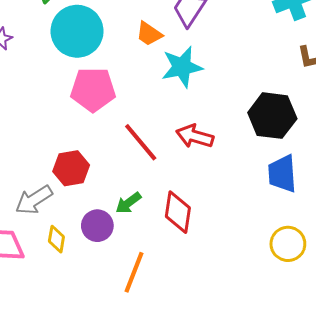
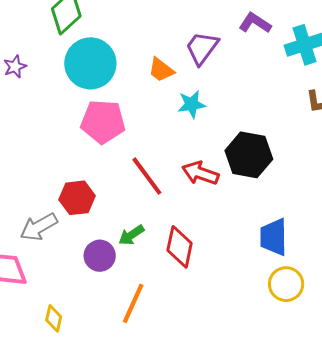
cyan star: (182, 67) -> (192, 104), size x0.7
black hexagon: (272, 116) -> (249, 155), moved
blue trapezoid: (282, 174) -> (274, 237), moved
yellow diamond: (56, 239) -> (54, 318), moved

